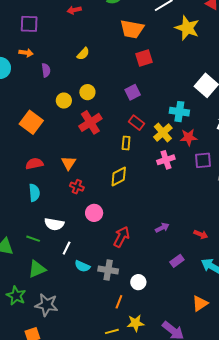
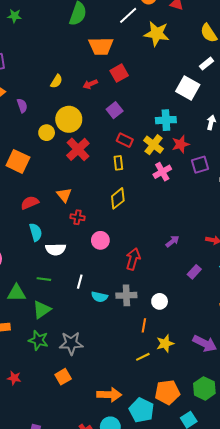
red arrow: (74, 10) -> (90, 84), moved
yellow circle: (87, 92) -> (69, 119), size x1.6
white semicircle: (54, 224) -> (56, 249), moved
green triangle: (37, 269) -> (42, 310), moved

